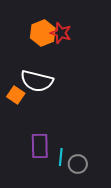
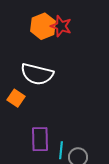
orange square: (16, 95) -> (16, 98), moved

